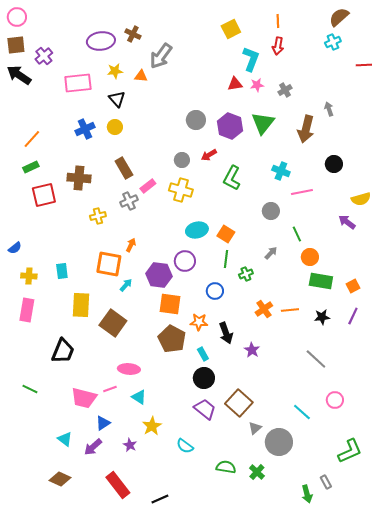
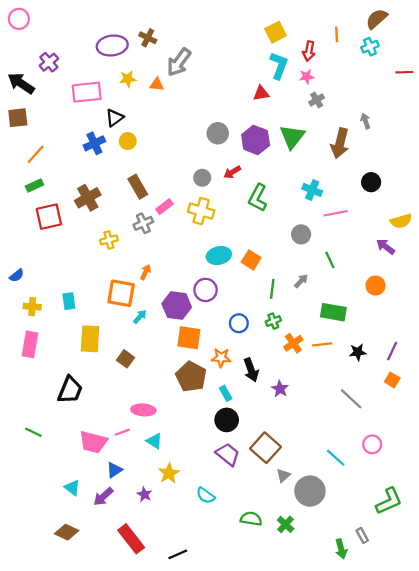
orange line: (278, 21) -> (337, 34), moved
yellow square: (231, 29) -> (276, 32), moved
brown square: (16, 45) -> (18, 118), moved
pink star: (257, 85) -> (307, 77), moved
black triangle: (117, 99) -> (114, 118), moved, turned 36
brown cross: (79, 178) -> (88, 198), turned -35
orange circle: (310, 257) -> (376, 286), moved
green line: (226, 259) -> (272, 289), moved
green cross: (246, 274) -> (273, 321), moved
green rectangle: (321, 281) -> (333, 312), moved
orange square: (353, 286) -> (392, 380), moved, turned -32
brown square: (113, 323) -> (126, 359), size x0.6

